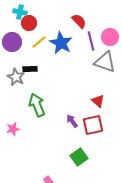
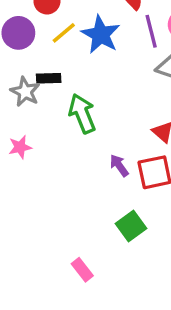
green arrow: (37, 105) -> (82, 114), moved
pink star: (13, 129) -> (20, 147), moved

